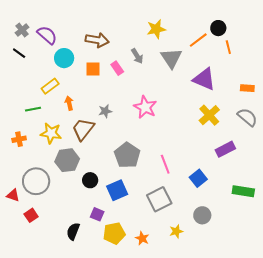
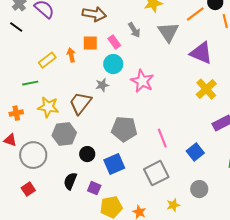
cyan circle: (64, 58) -> (113, 64), moved
orange arrow: (69, 103) -> (71, 55), moved
gray pentagon: (127, 155) -> (124, 129), turned -30
red triangle: (13, 195) -> (10, 140), moved
black semicircle: (73, 231) -> (70, 181), moved

